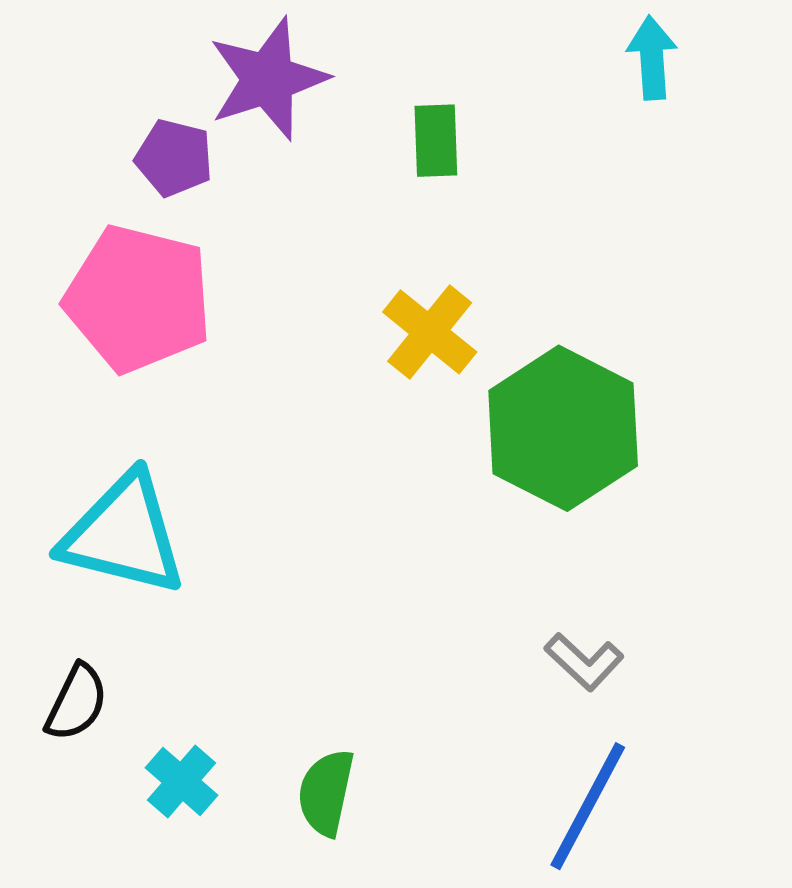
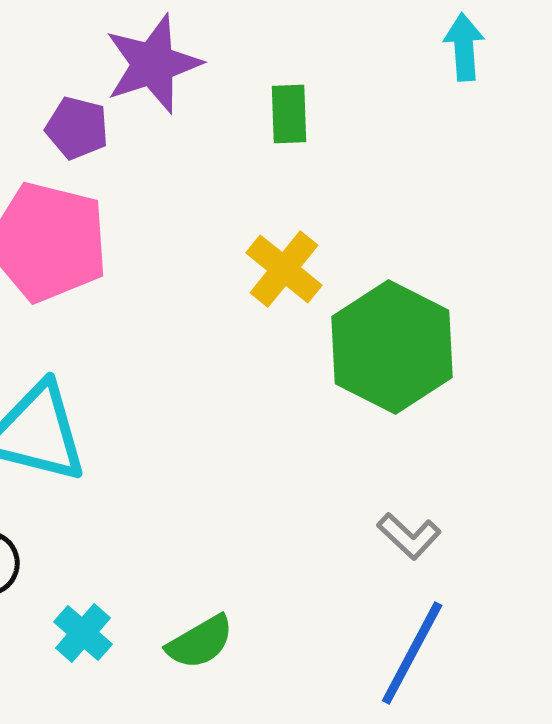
green semicircle: (326, 793) -> (200, 642), turned -132

